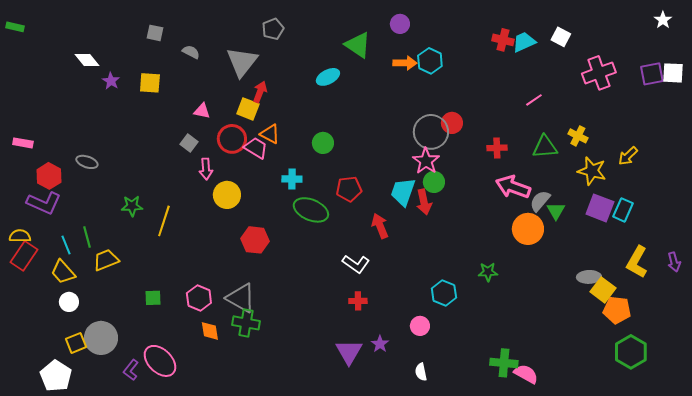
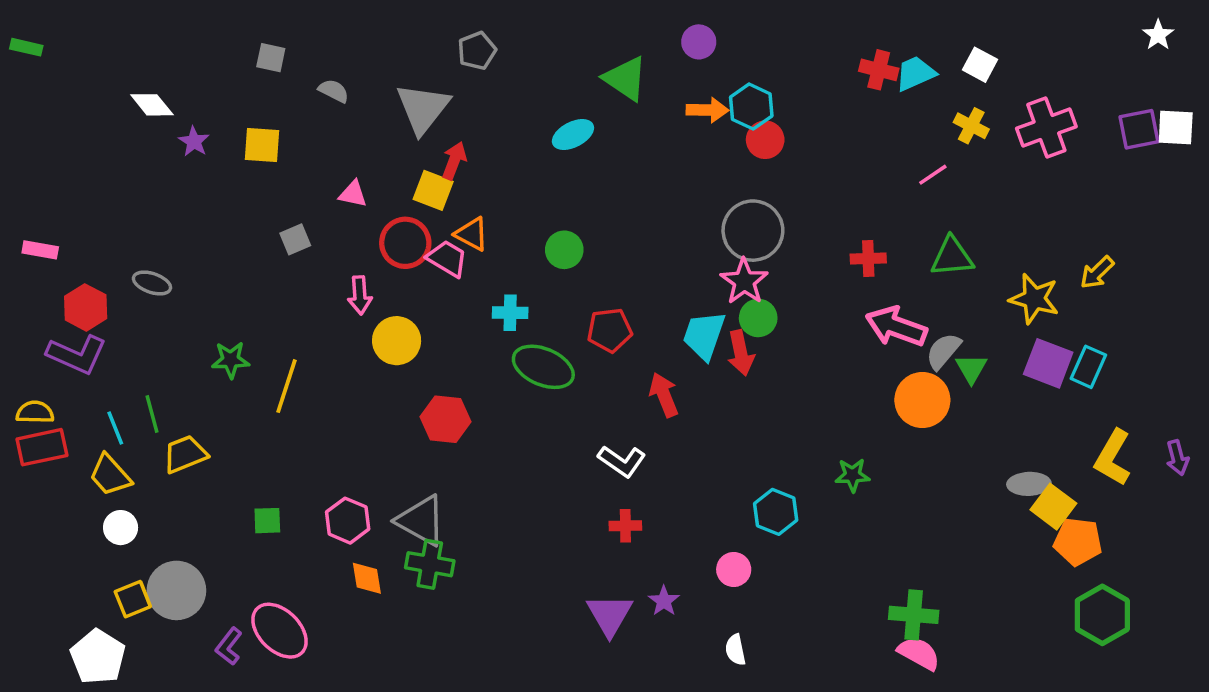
red circle: (452, 123) -> (765, 140), moved
yellow cross: (578, 136) -> (971, 126), moved
gray square: (189, 143) -> (295, 239), moved, turned 30
red rectangle: (24, 256) -> (42, 447), turned 44
green cross: (504, 363) -> (914, 615), moved

